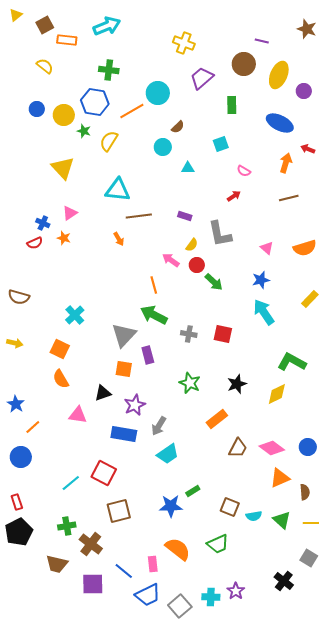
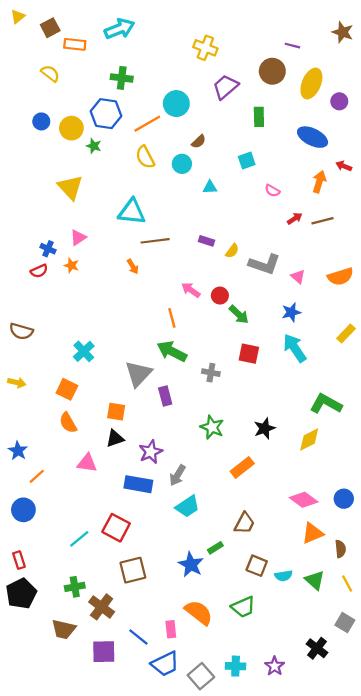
yellow semicircle: (109, 141) -> (145, 157), moved, turned -60
red arrow: (234, 196) -> (295, 219), moved
gray L-shape: (220, 234) -> (265, 264), moved, turned -60
yellow semicircle: (192, 245) -> (232, 251), moved
red square: (223, 334) -> (249, 354), moved
orange square: (124, 369) -> (116, 412), moved
brown trapezoid: (238, 448) -> (244, 523), moved
blue star: (171, 506) -> (191, 565), turned 30
yellow line: (311, 523) -> (347, 583), turned 63
purple star: (236, 591) -> (275, 666), moved

